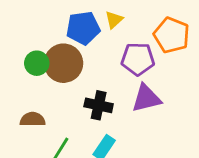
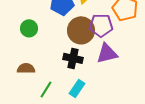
brown circle: (63, 63) -> (81, 30), moved

